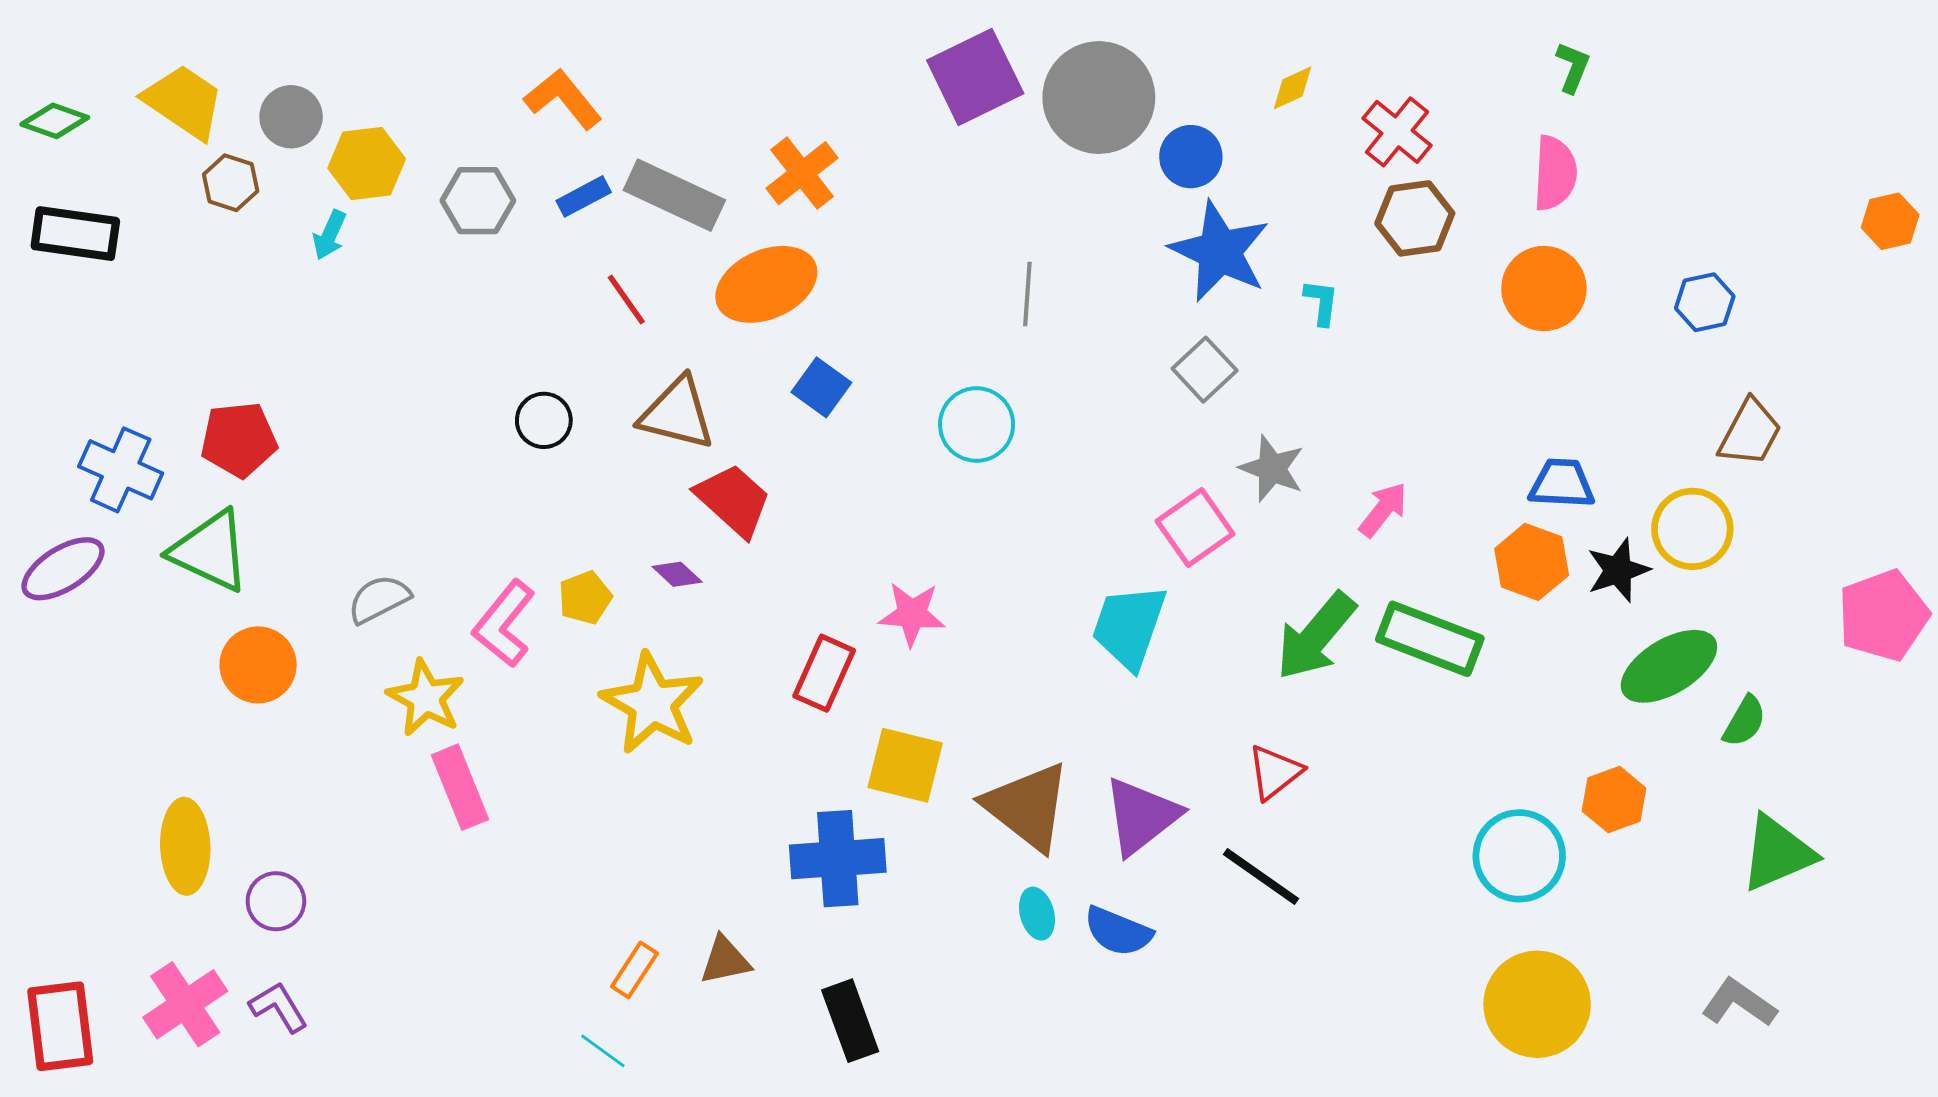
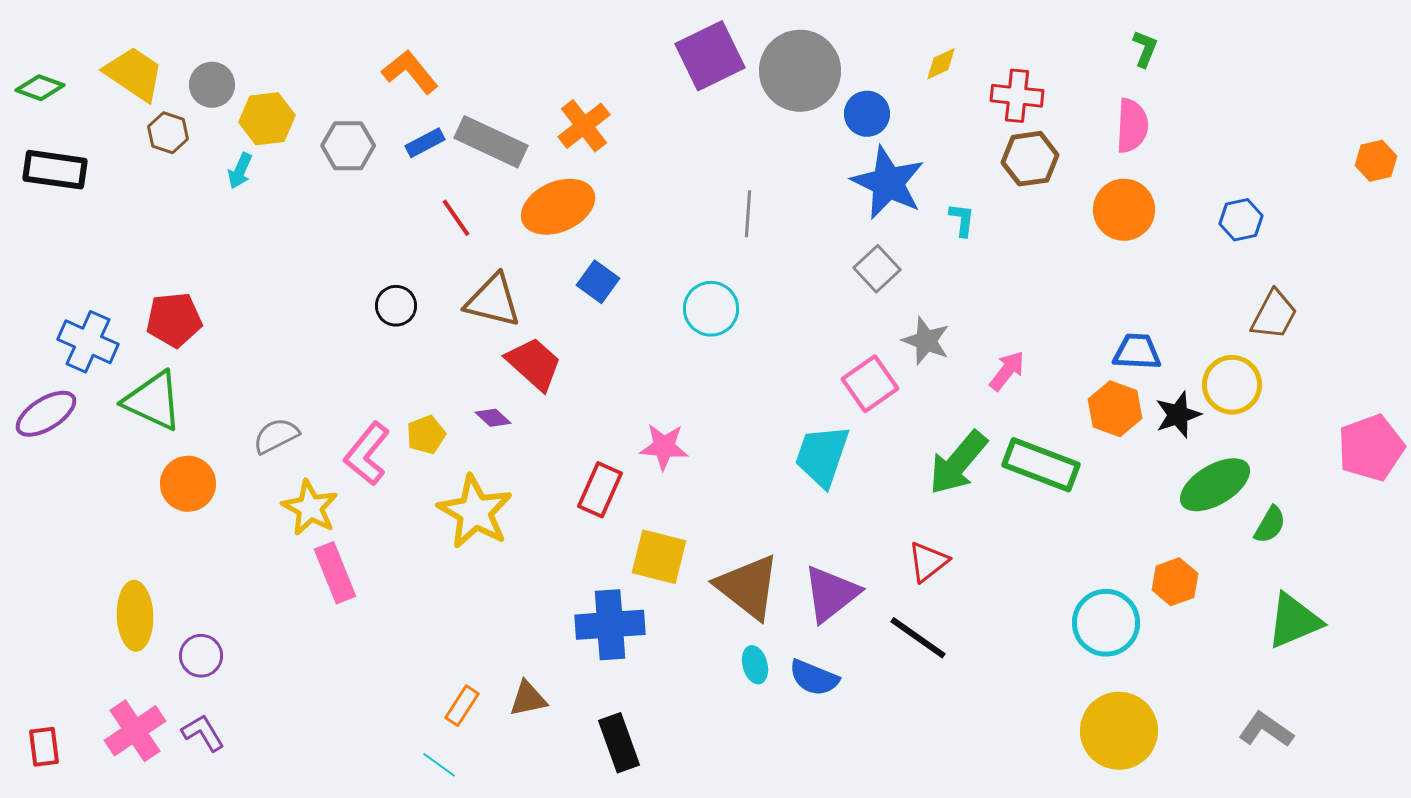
red cross: (1397, 132) -> (1017, 96), turned -33
red rectangle: (60, 1026) -> (44, 747), size x0.6

